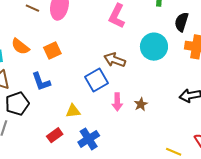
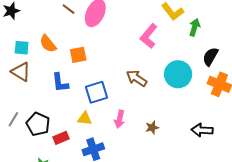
blue square: (97, 80) -> (96, 92), moved
pink arrow: (117, 102) -> (120, 119), moved
black pentagon: (17, 104) -> (38, 124), moved, turned 30

